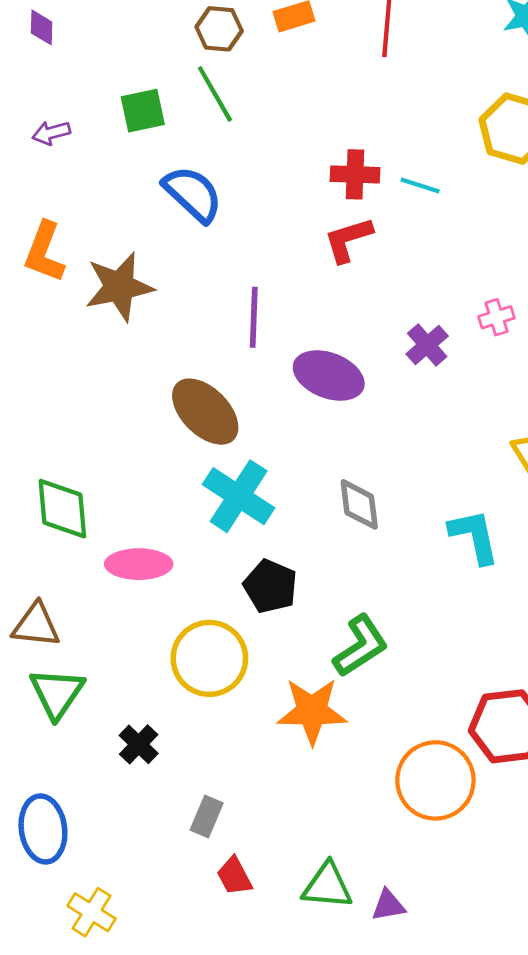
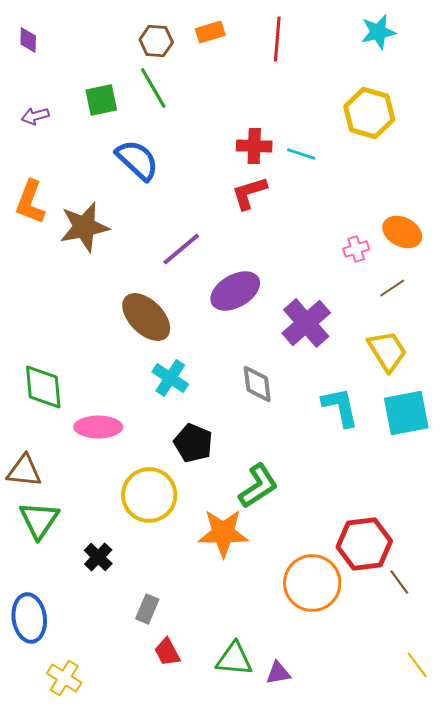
purple line: (254, 317) -> (181, 249), turned 48
purple cross: (427, 345) -> (306, 323), moved, size x1.6
purple ellipse: (329, 375) -> (235, 291), turned -51
cyan cross: (239, 496) -> (170, 378), size x0.7

